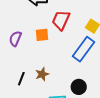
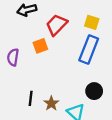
red trapezoid: (61, 20) -> (57, 25), turned 35
brown star: (42, 74) -> (51, 103), moved

